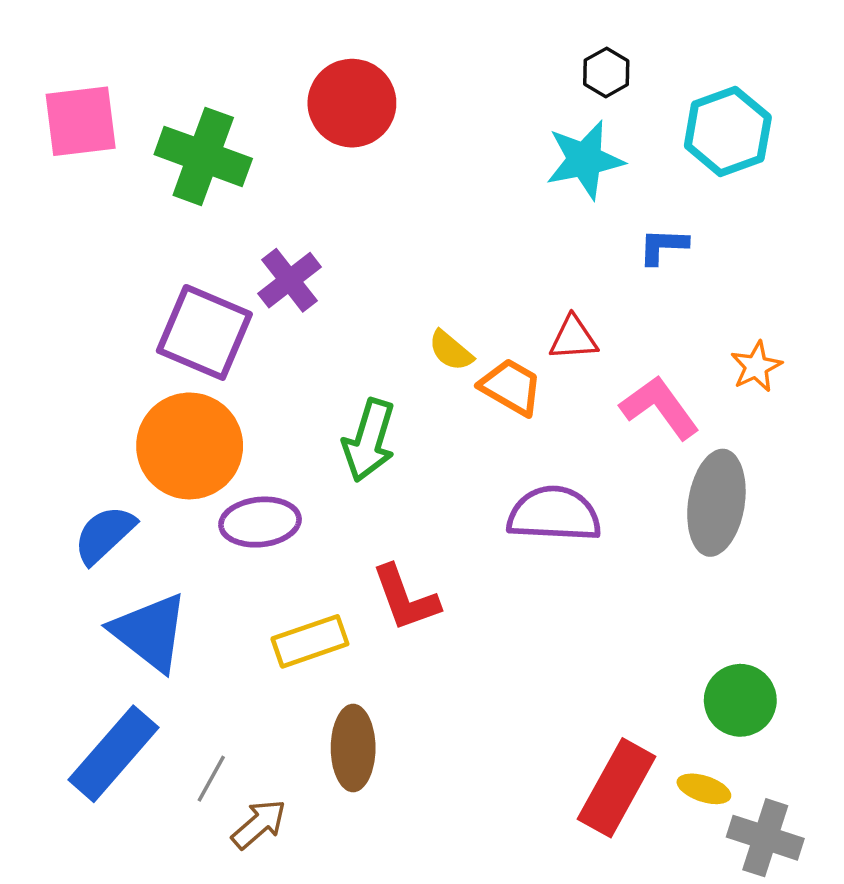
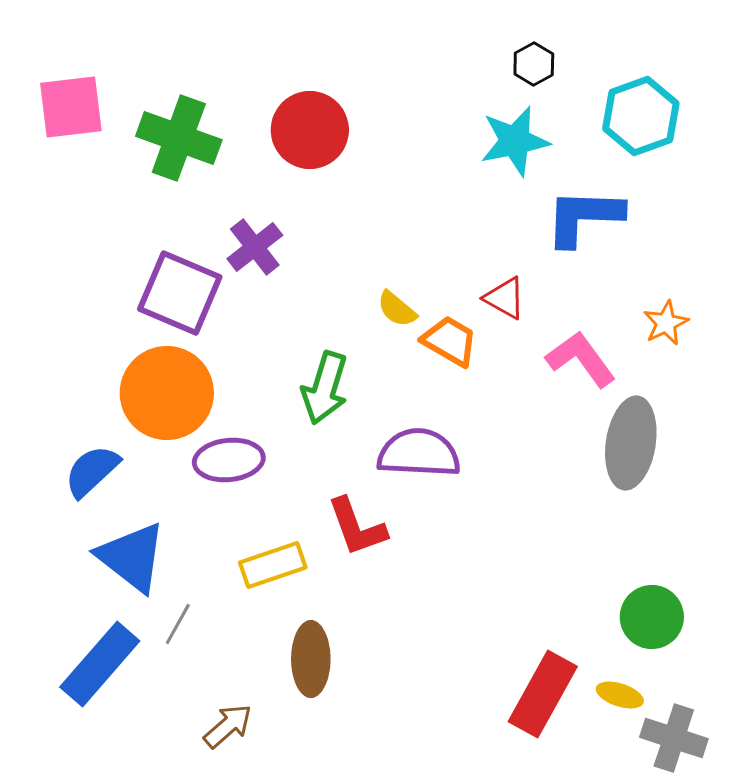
red circle: (352, 103) -> (310, 130), moved
blue L-shape: (663, 246) -> (584, 217), size x1.8
red triangle: (573, 338) -> (505, 298), turned 33
purple semicircle: (554, 514) -> (419, 453), moved
gray line: (211, 779) -> (178, 624), moved

